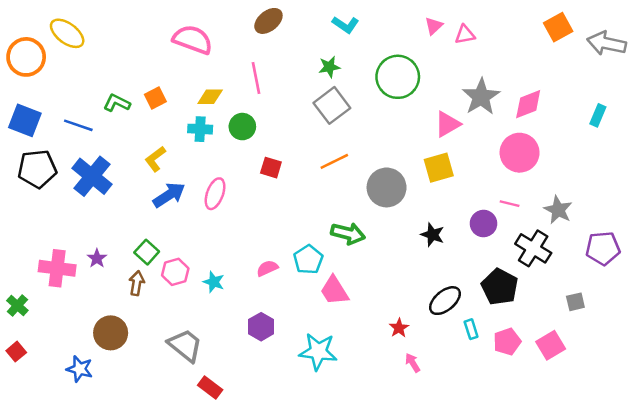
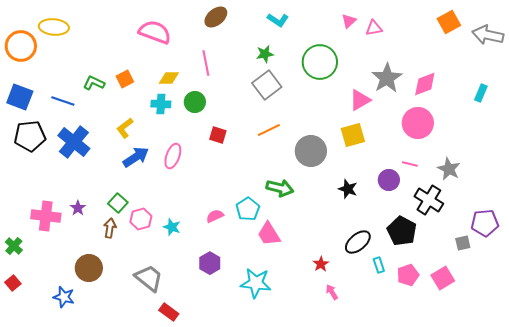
yellow ellipse: (67, 33) -> (54, 27), turned -32
purple pentagon: (603, 248) -> (485, 223), moved

